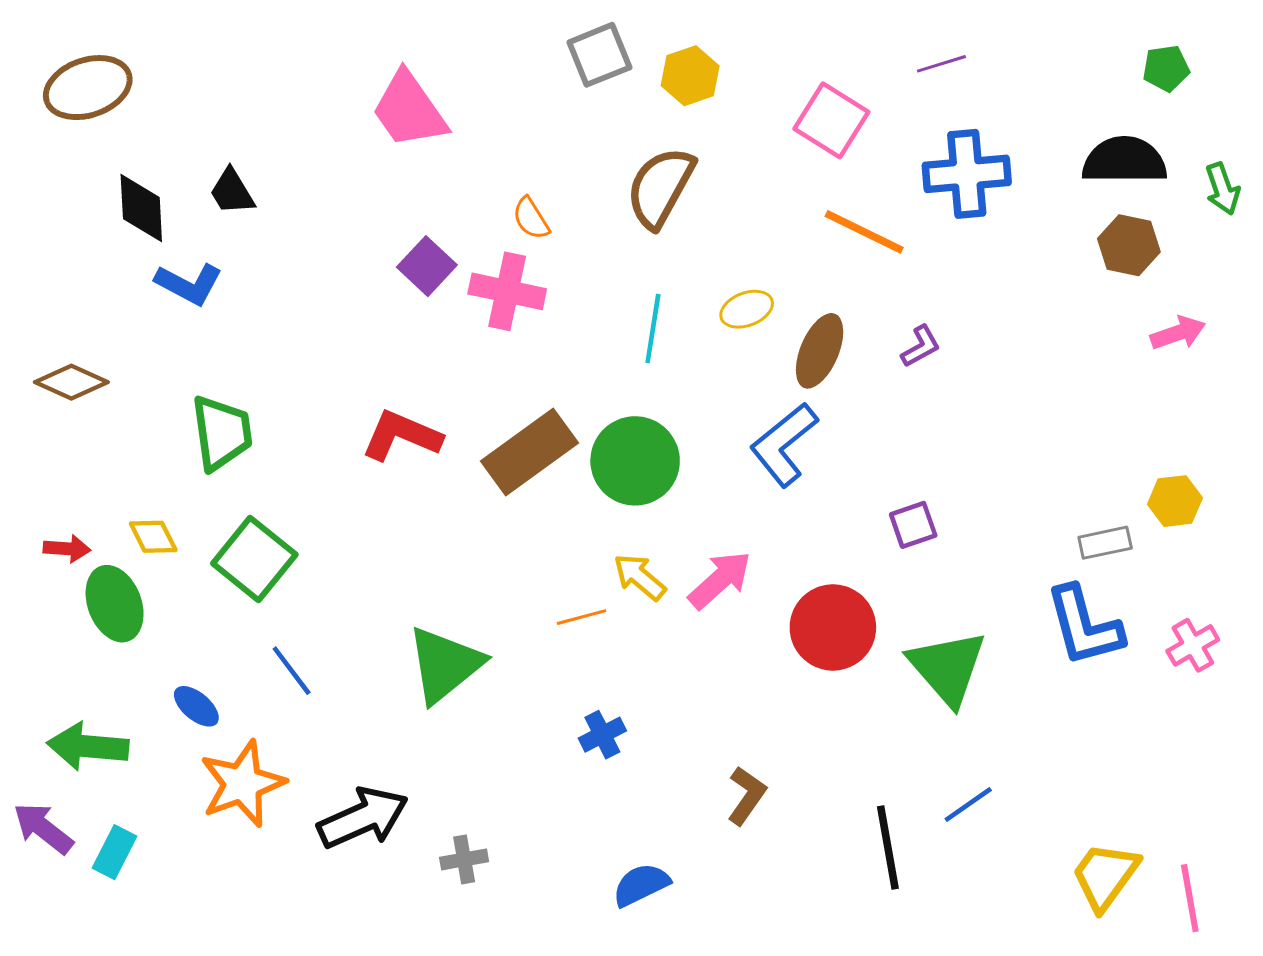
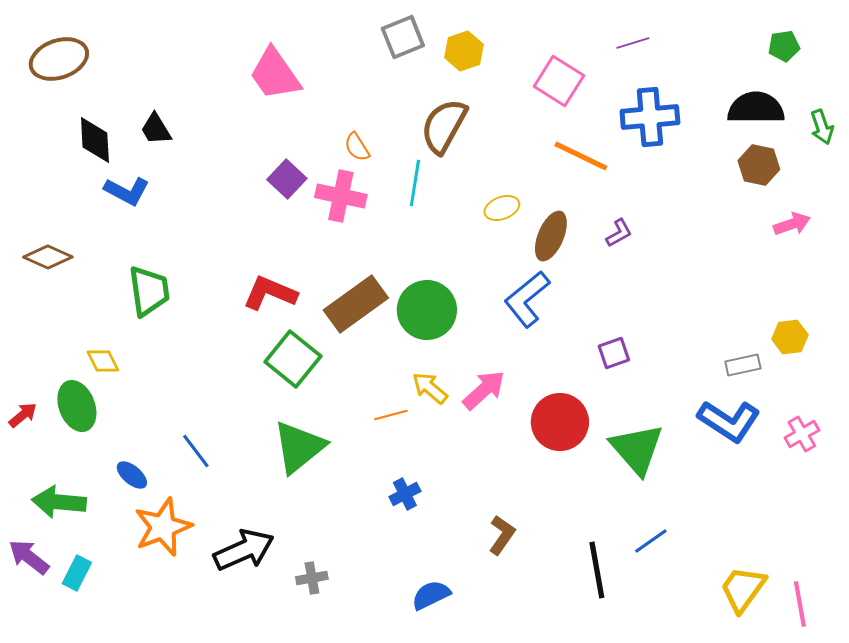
cyan line: (653, 329) -> (415, 183), moved
red arrow: (67, 549) -> (23, 415), moved, turned -44
green square: (254, 559) -> (293, 359), moved
blue L-shape: (1084, 626) -> (729, 421), turned -42

